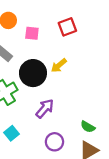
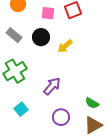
pink square: (32, 33) -> (48, 13), moved
black circle: (33, 73) -> (41, 37), moved, size x0.7

